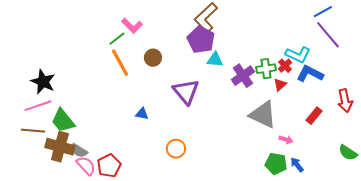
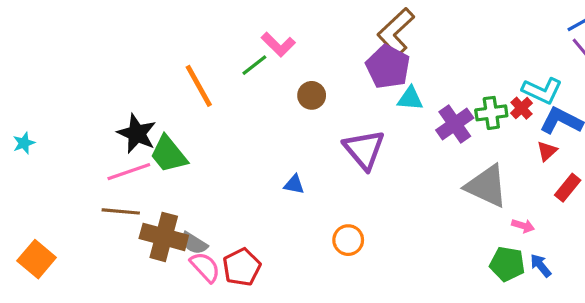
orange line: (120, 63) -> (199, 86), moved
red triangle: (280, 85) -> (547, 151), moved
green trapezoid: (63, 121) -> (169, 154), moved

